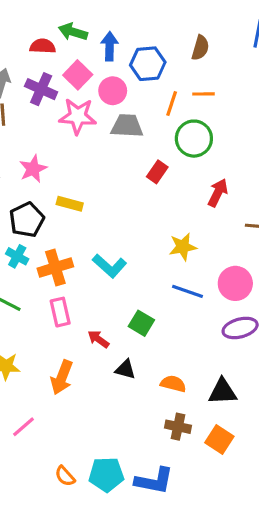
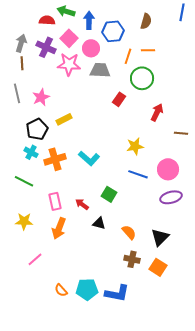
yellow rectangle: (70, 204) -> (64, 119), turned -42
pink rectangle: (60, 312) -> (55, 201), moved
orange semicircle: (173, 384) -> (129, 232), turned 35
black triangle: (223, 392) -> (160, 237), turned -42

